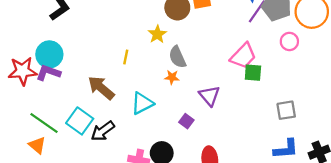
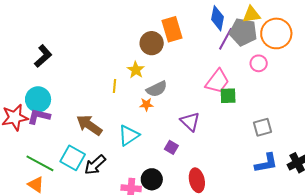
yellow line: (126, 57) -> (114, 86), moved
gray semicircle: (177, 57) -> (157, 89), turned -85
orange star: (172, 77) -> (146, 104), moved

